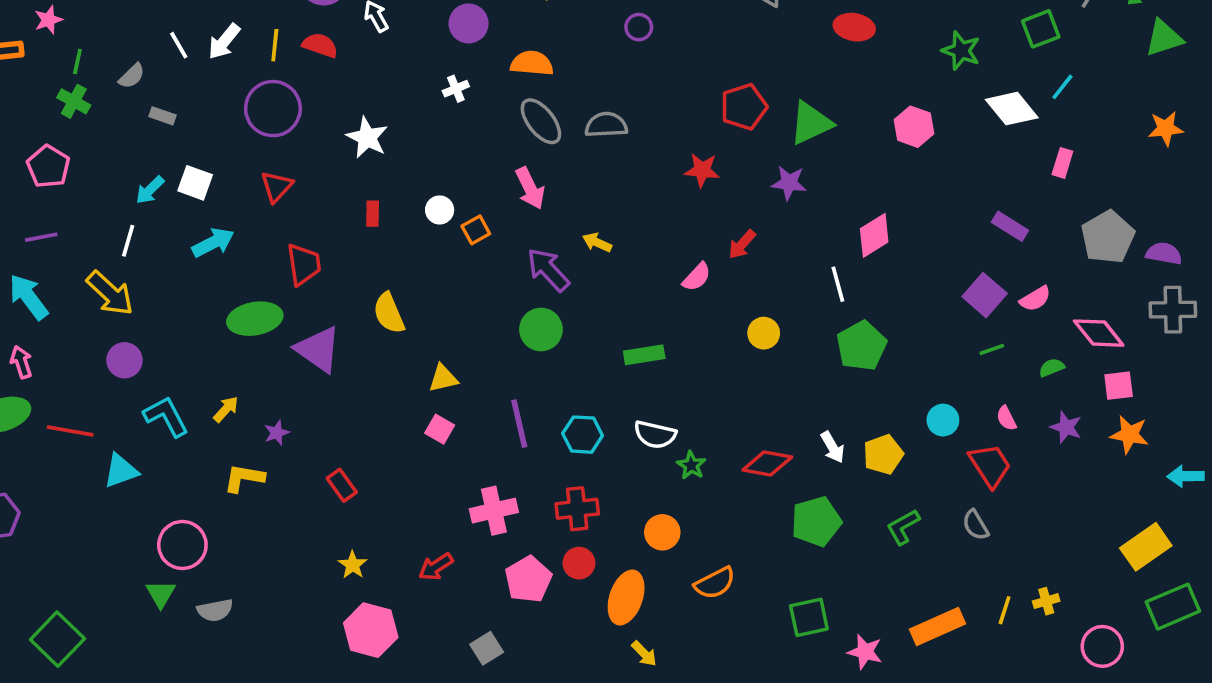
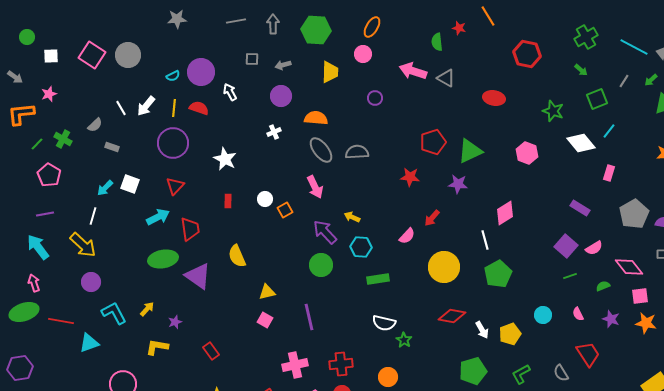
green line: (77, 61) -> (37, 144), moved, turned 32
cyan arrow: (213, 243) -> (158, 217), moved
yellow circle: (764, 333) -> (444, 267), size x1.8
cyan hexagon: (583, 435) -> (361, 247), moved
red diamond: (767, 463) -> (452, 316), moved
red trapezoid: (990, 465) -> (588, 354), moved

